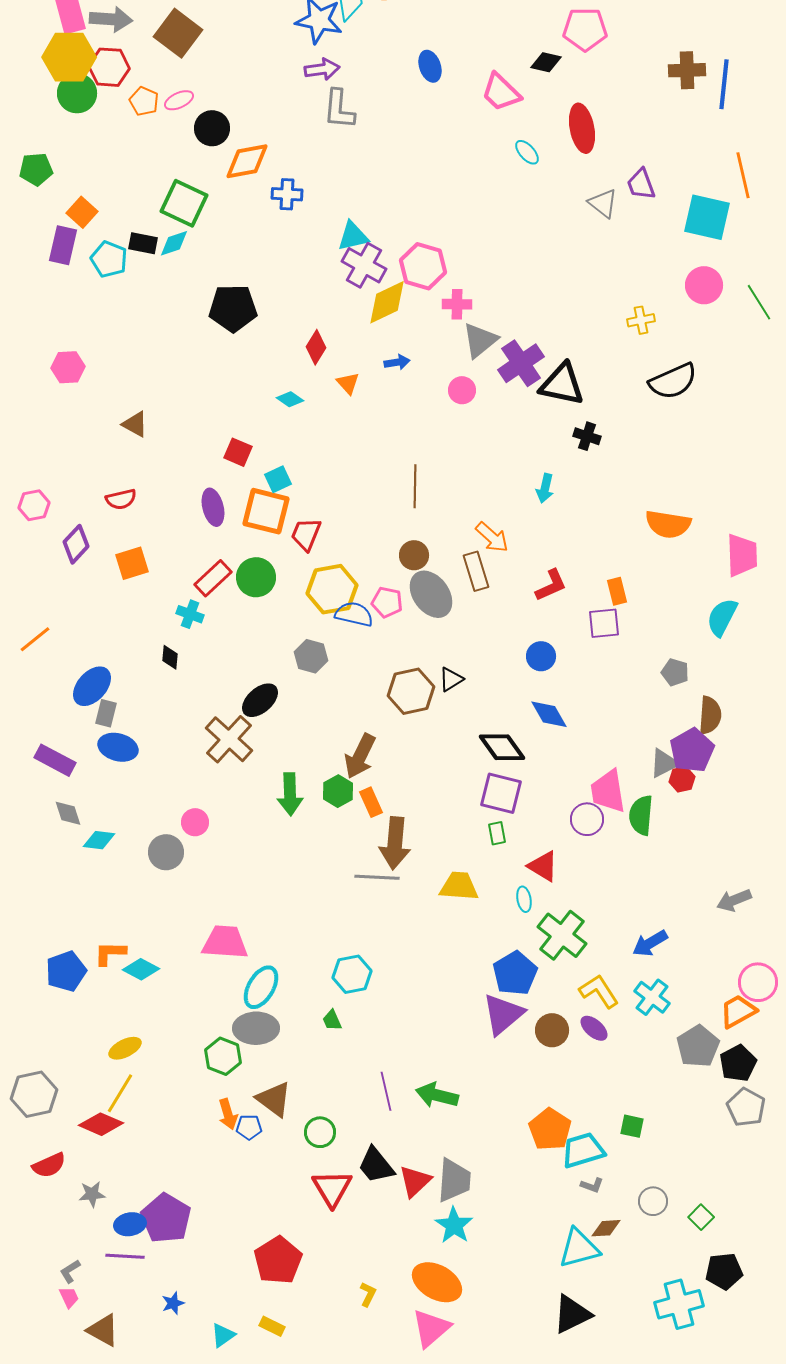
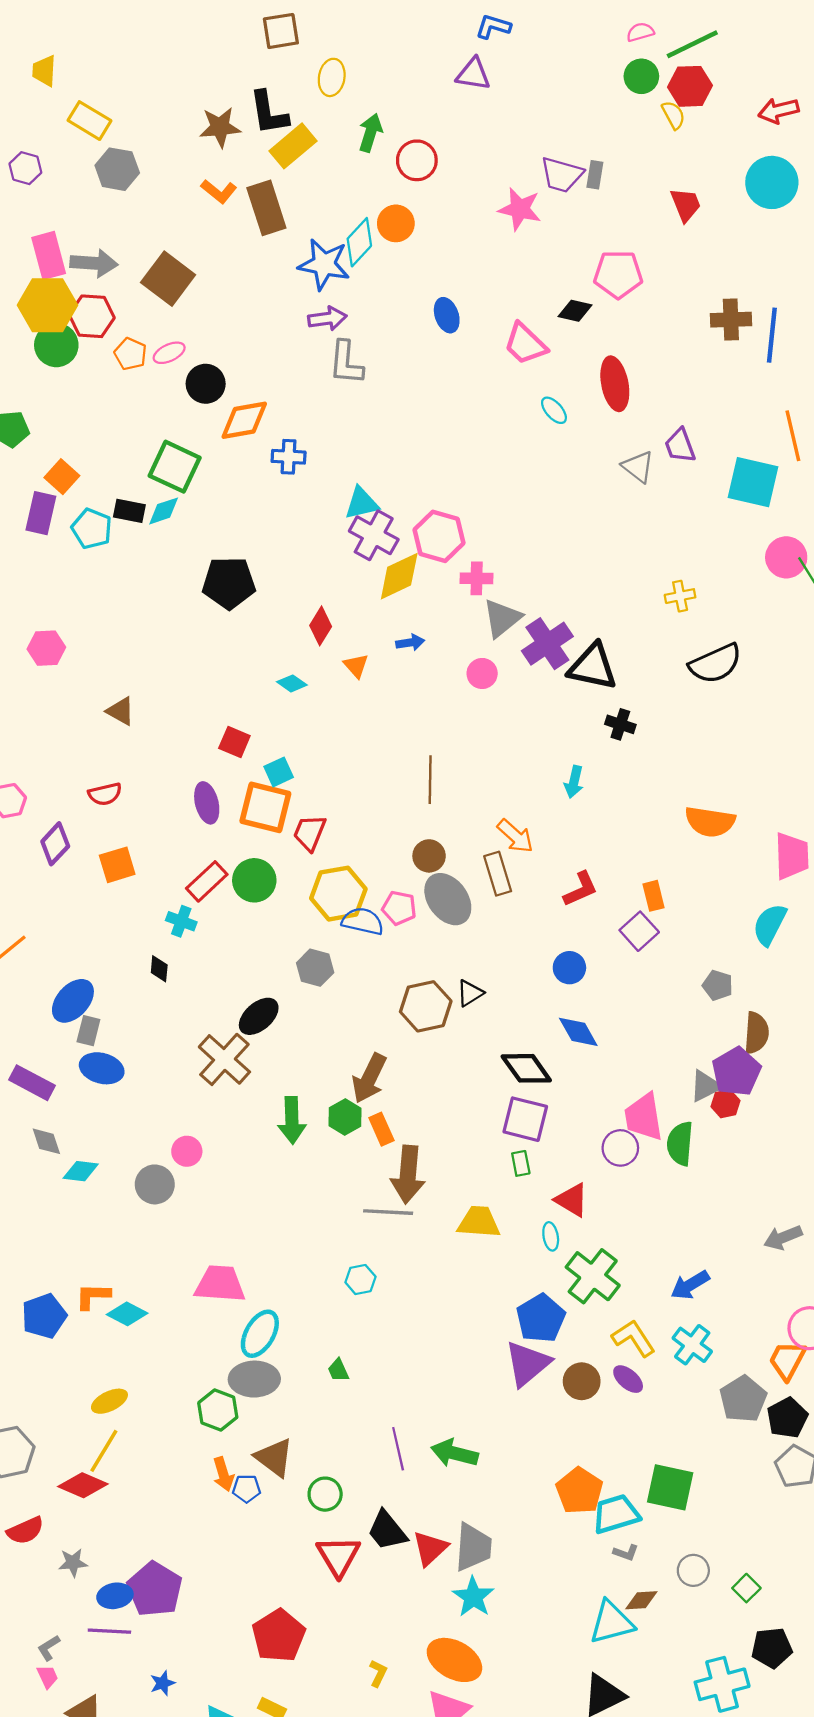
pink circle: (704, 285) -> (786, 557), moved
purple square: (604, 623) -> (639, 931), turned -36
cyan hexagon: (352, 974) -> (360, 1280), moved, size x0.7
orange trapezoid: (738, 1011) -> (787, 1360), turned -33
green square: (632, 1126) -> (670, 1487), size x1.8

